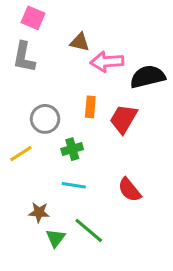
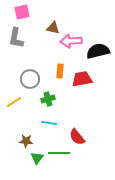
pink square: (33, 18) -> (22, 12), turned -35
red trapezoid: (123, 119) -> (82, 79), turned 50
red semicircle: (129, 190) -> (77, 137), moved
green line: (89, 230) -> (59, 153), turned -40

